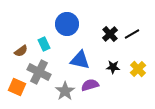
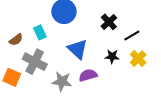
black line: (132, 34) -> (132, 36), moved
blue triangle: (80, 60) -> (78, 49), turned 30
gray star: (65, 91) -> (62, 81), turned -30

